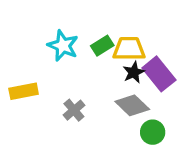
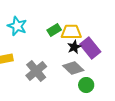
cyan star: (63, 46) -> (17, 26), moved
gray cross: (74, 110) -> (36, 71), size x1.5

